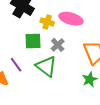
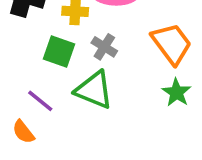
green square: (33, 41) -> (59, 51), turned 36

